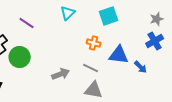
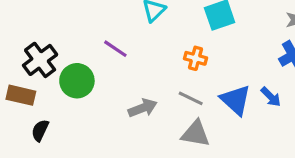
purple line: (27, 23) -> (115, 49), moved
blue triangle: (119, 55) -> (236, 100), moved, turned 35

